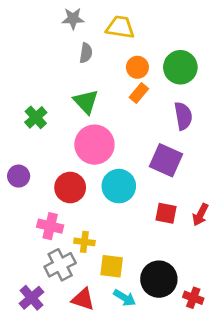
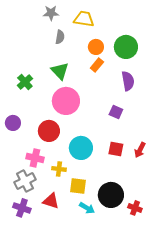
purple square: (166, 160) -> (116, 112), size x0.6
cyan circle: (119, 186) -> (81, 148), moved
gray cross: (60, 265) -> (25, 181), moved
purple cross: (31, 298) -> (22, 208), turned -30
red triangle: (83, 299) -> (51, 201), moved

